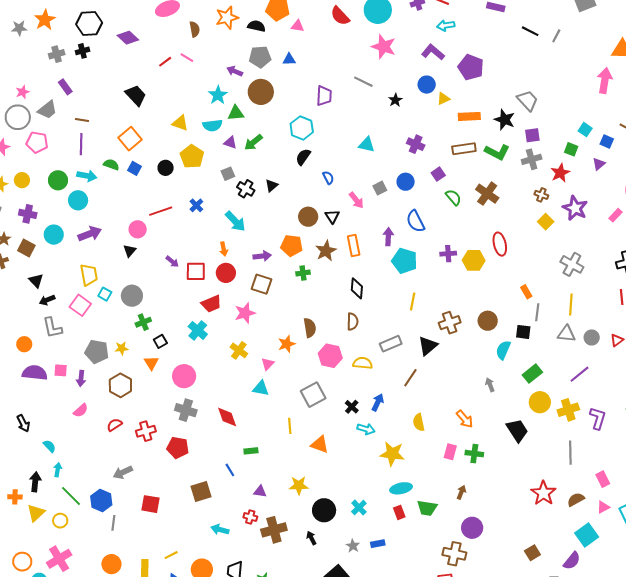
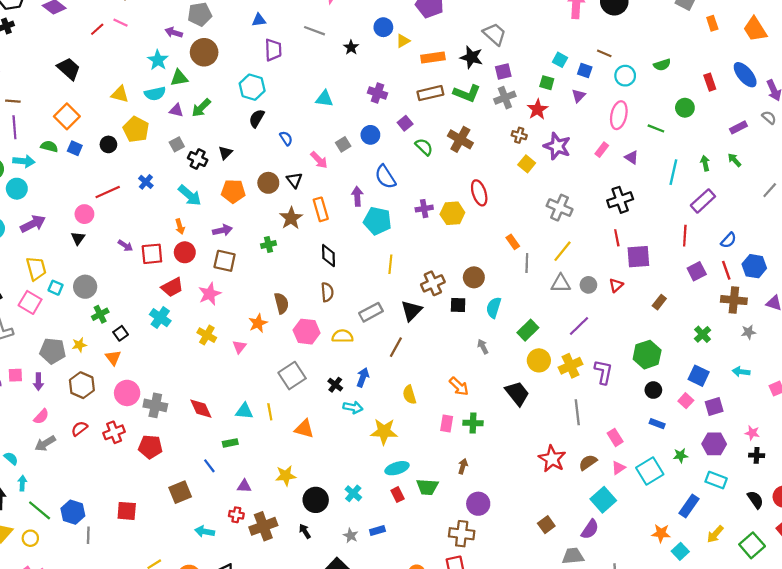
blue triangle: (289, 59) -> (259, 20), moved
orange pentagon: (292, 246) -> (233, 191), moved
yellow line: (571, 305) -> (563, 251), turned 40
black square: (523, 332) -> (458, 305), moved
pink circle: (184, 376) -> (127, 393), moved
cyan triangle: (261, 388) -> (244, 411), moved
gray arrow: (123, 472) -> (45, 443), moved

